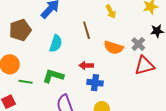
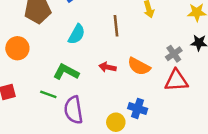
orange semicircle: (114, 48) -> (139, 66), moved
green line: (26, 82) -> (48, 94), moved
blue cross: (95, 83) -> (138, 108), moved

